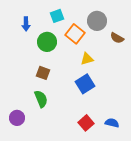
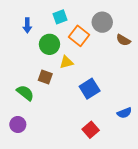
yellow triangle: (87, 59) -> (66, 62), moved
green semicircle: (41, 99) -> (25, 93), moved, turned -30
blue semicircle: (112, 123) -> (124, 113), moved, turned 144

